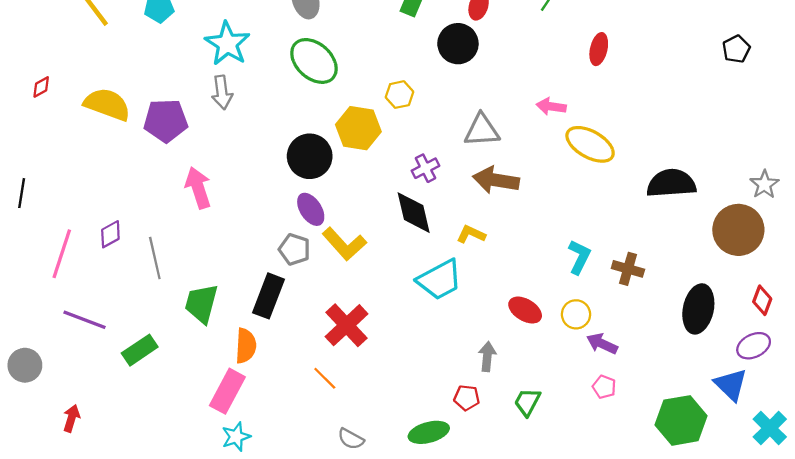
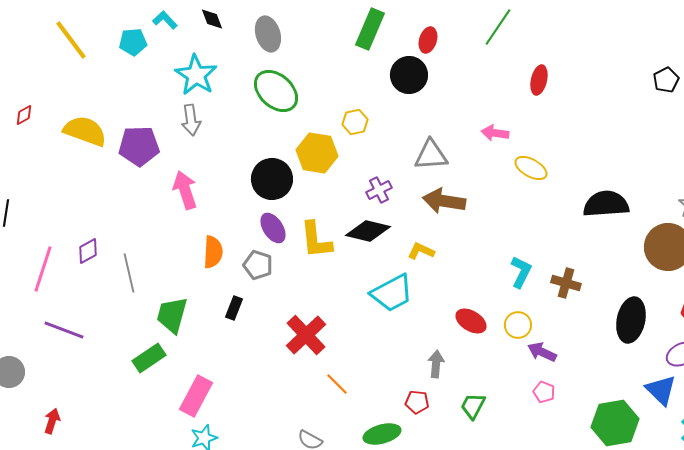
yellow ellipse: (590, 144) -> (531, 168), size x0.7
pink arrow: (198, 188) -> (185, 190), moved
black diamond: (414, 213) -> (368, 231), turned -63
yellow L-shape: (344, 244) -> (316, 240), moved, turned 36
black rectangle: (269, 296) -> (234, 308), size x0.6
orange semicircle: (246, 346) -> (213, 252), moved
green rectangle: (140, 350) -> (149, 358), moved
orange line: (325, 378) -> (337, 384), moved

